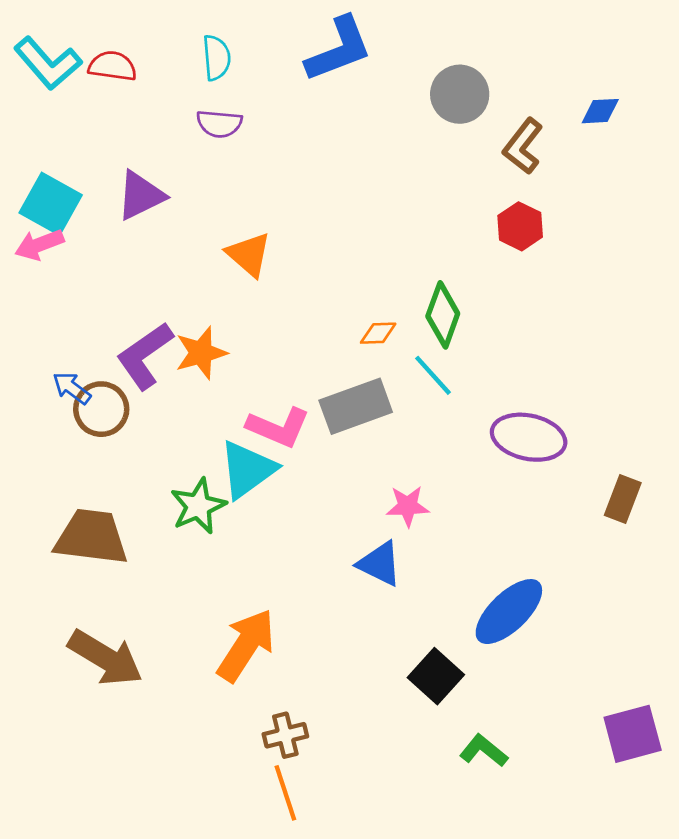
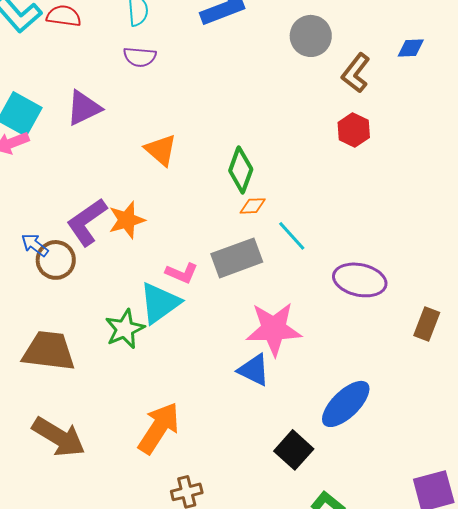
green diamond: (443, 315) -> (241, 170), moved
pink L-shape: (278, 427) -> (182, 273), size x0.7
pink star: (408, 506) -> (274, 329), size x1.8

